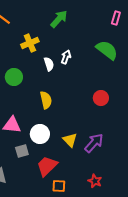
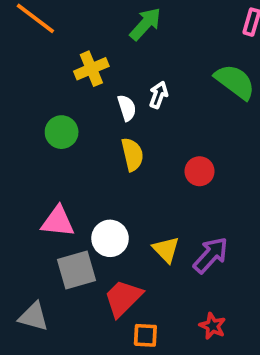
red circle: (101, 98) -> (200, 171), moved
yellow semicircle: (46, 100) -> (132, 154), moved
gray square: (22, 151) -> (76, 270), size x1.5

